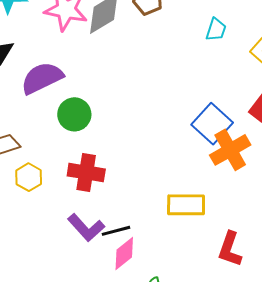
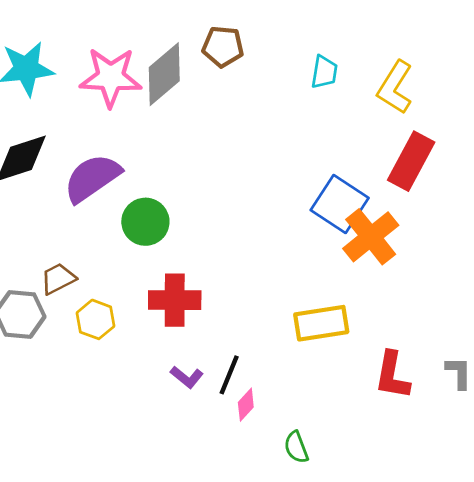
purple L-shape: (86, 228) -> (187, 377), size x0.6
black line: (116, 231) -> (229, 375), turned -44
pink diamond: (124, 253) -> (246, 405), size x0.7

